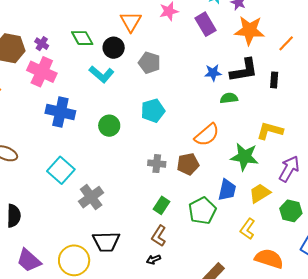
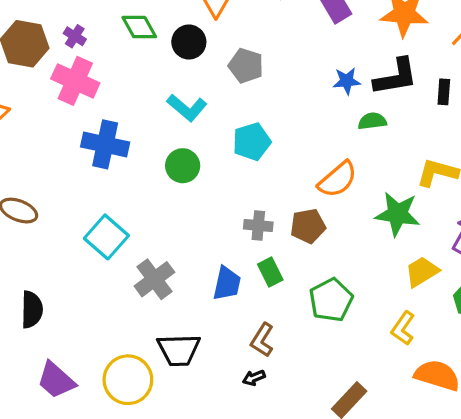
cyan L-shape: (101, 74) -> (187, 108), moved
blue trapezoid: (227, 190) -> (227, 283), moved
green rectangle: (161, 205) -> (270, 272), moved, turned -60

